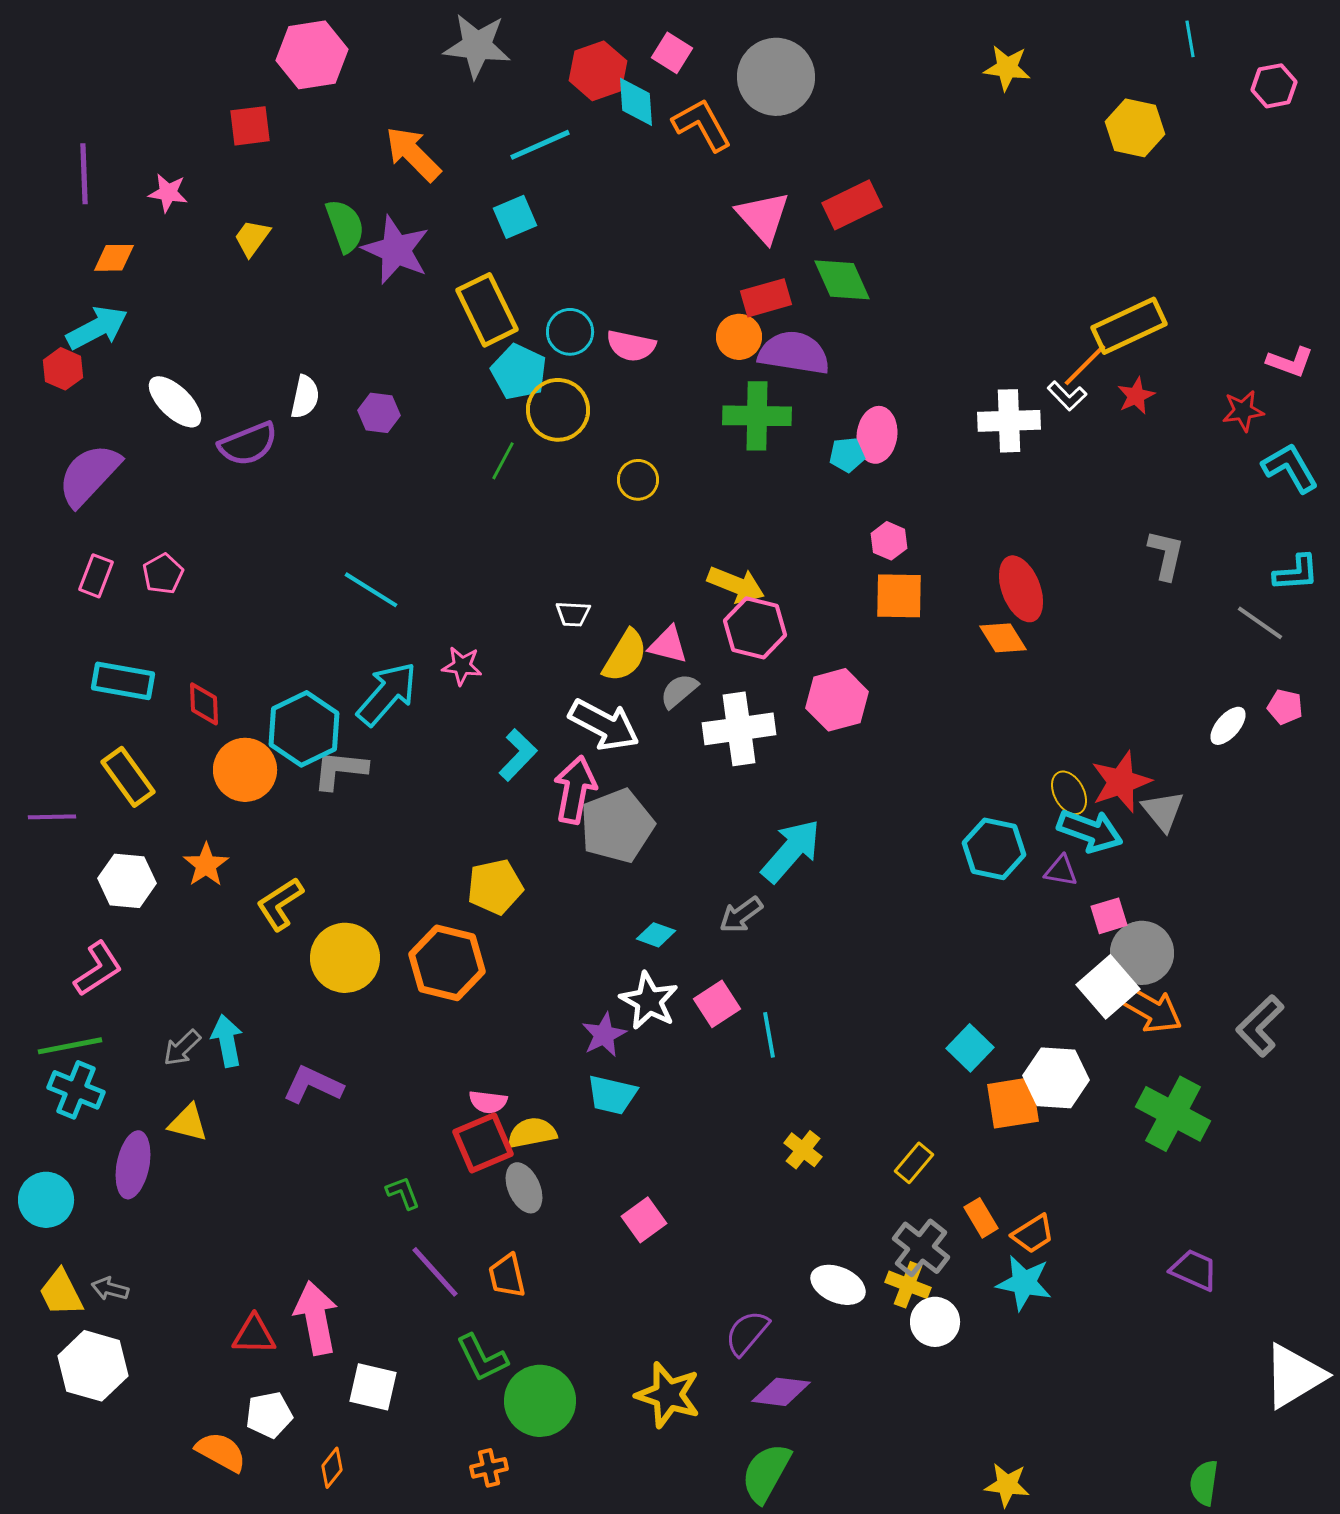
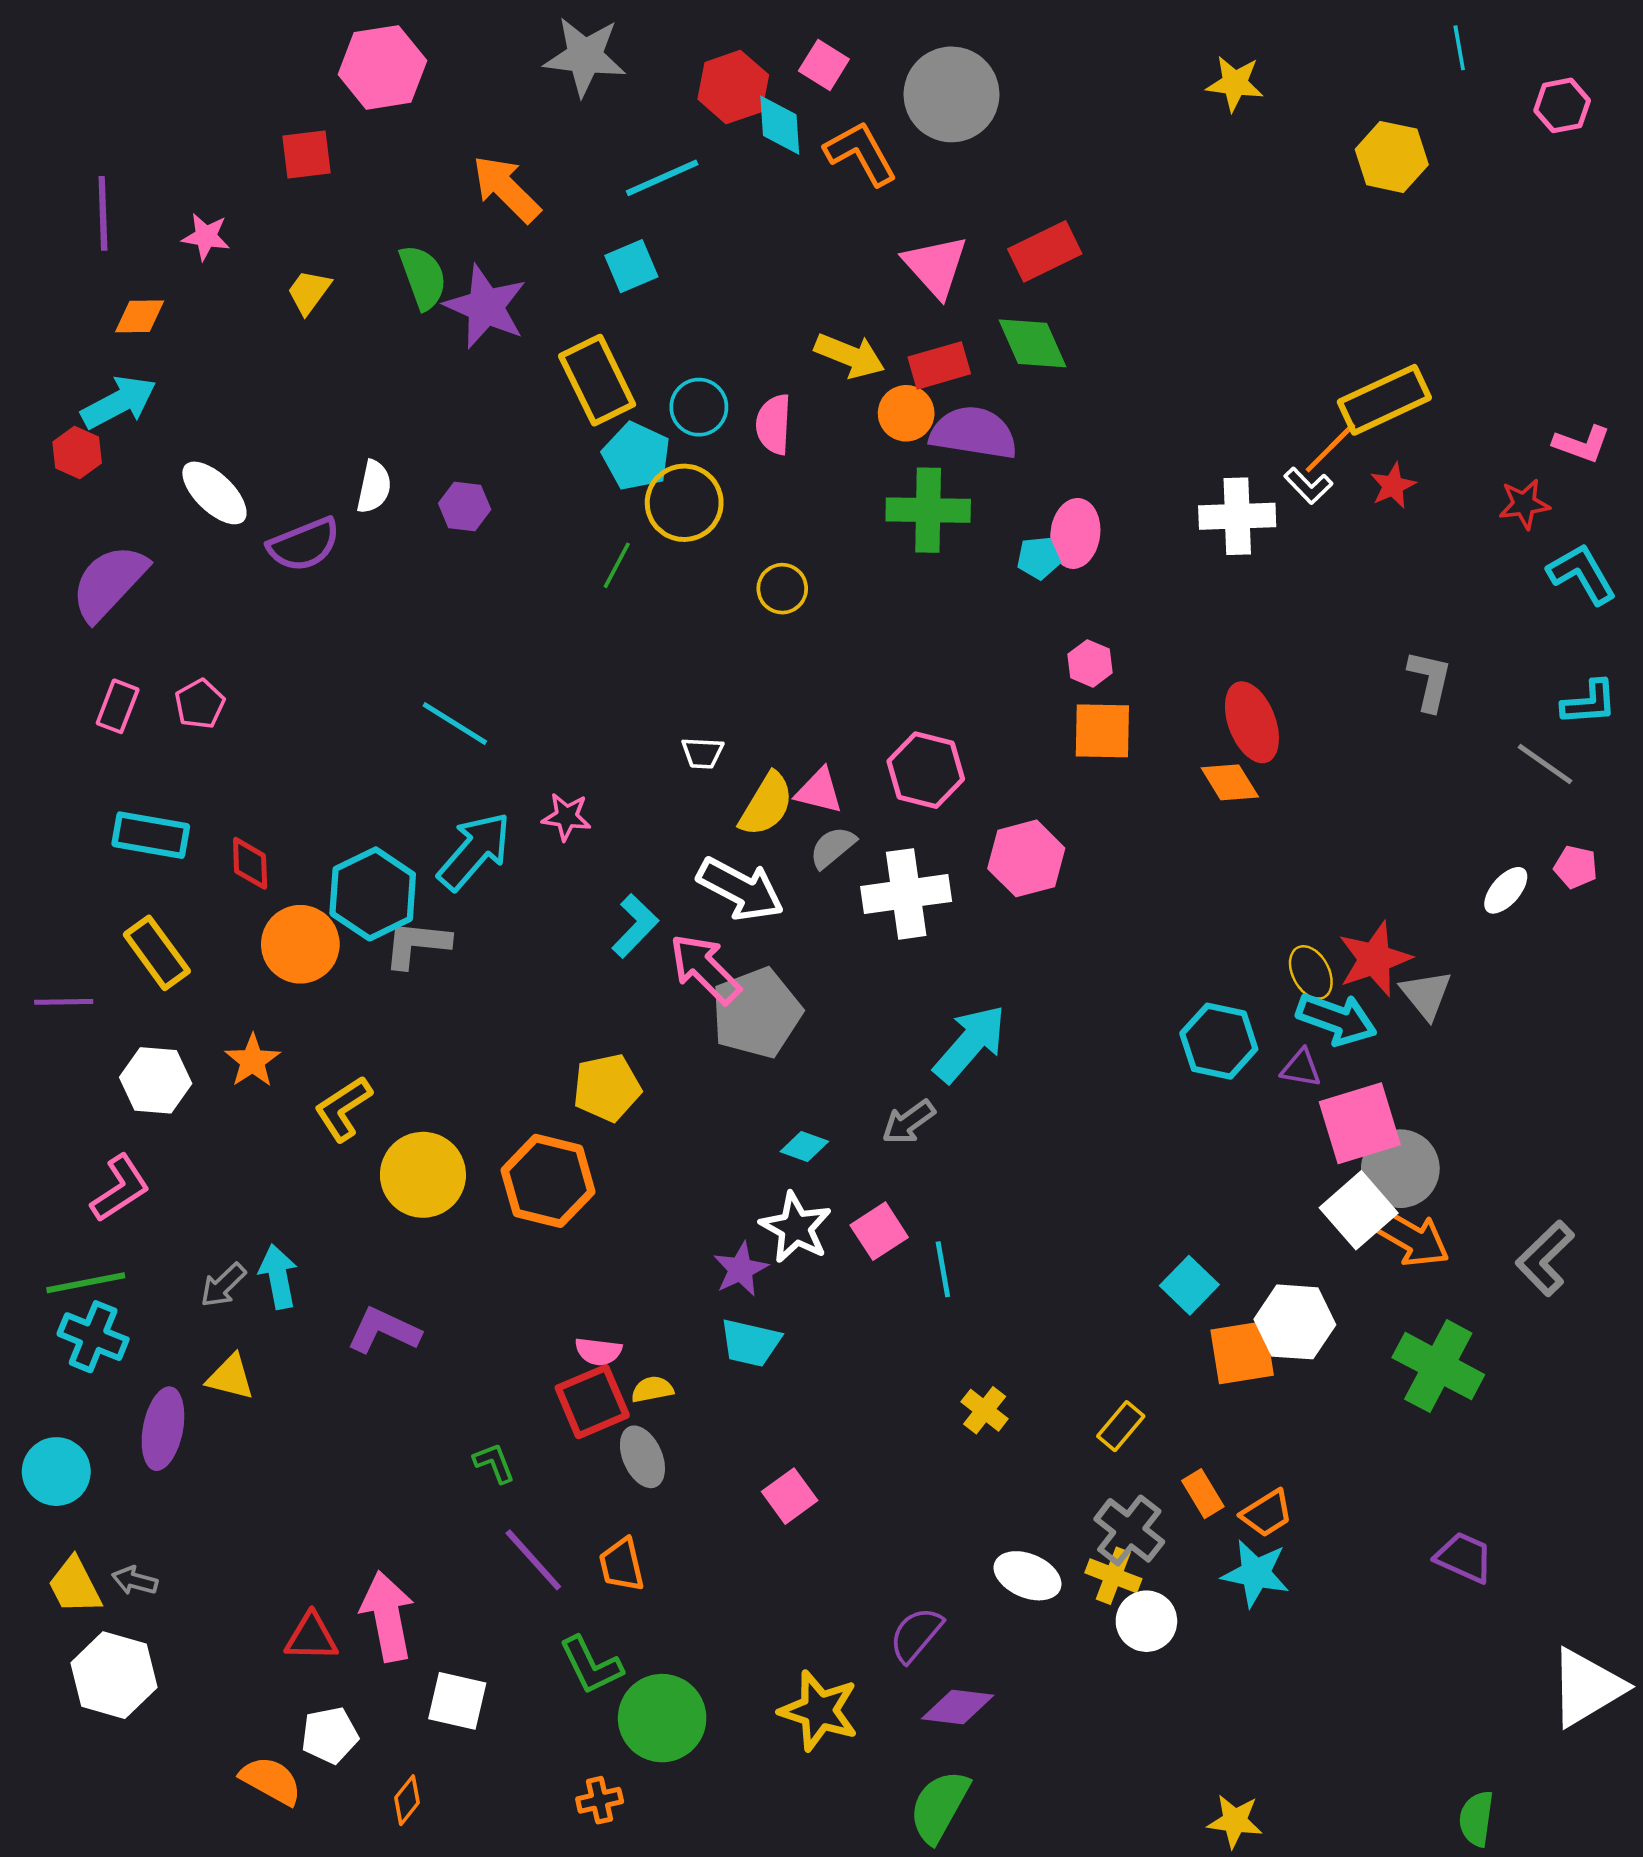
pink semicircle: (631, 346) -> (774, 424), turned 81
yellow arrow: (736, 585) -> (850, 356), moved
pink arrow: (575, 790) -> (705, 969), turned -56
pink square: (1109, 916) -> (1360, 1123), size x1.8
yellow semicircle: (532, 1133) -> (652, 1389), size x0.7

